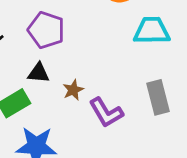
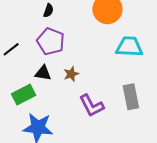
brown star: (73, 90) -> (71, 74), moved

